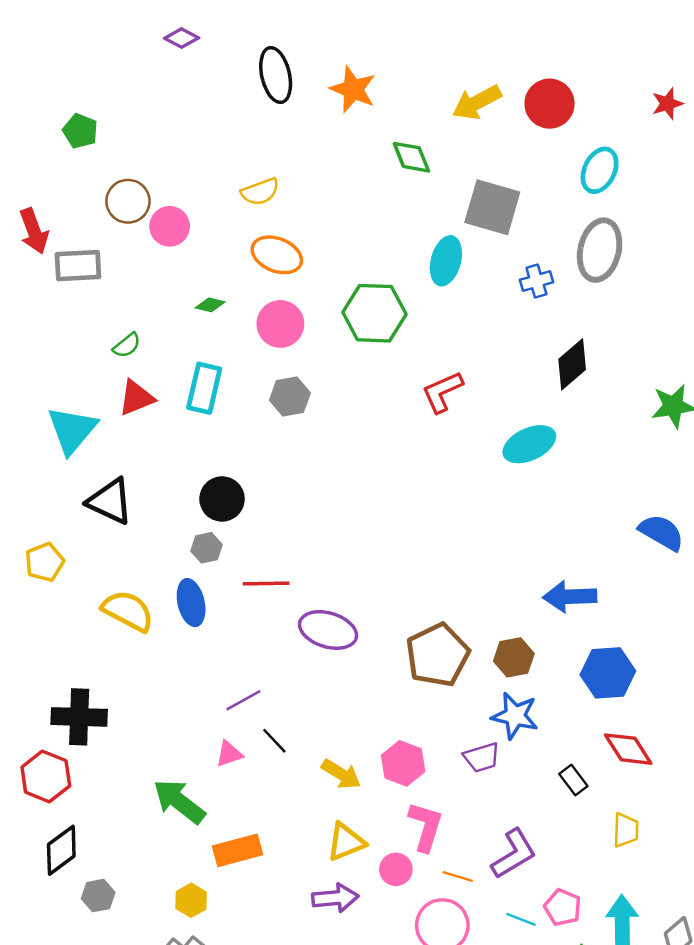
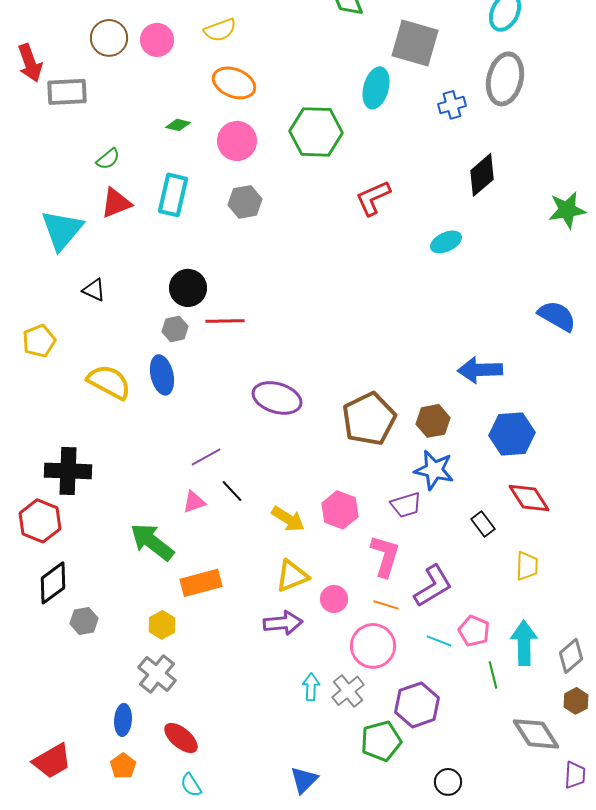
pink circle: (170, 226) -> (157, 40), moved
cyan ellipse: (529, 444) -> (446, 242), size x0.7
black triangle: (110, 501) -> (94, 290), size x0.6
red line: (266, 584) -> (225, 321), moved
pink L-shape: (426, 826) -> (385, 556), moved

